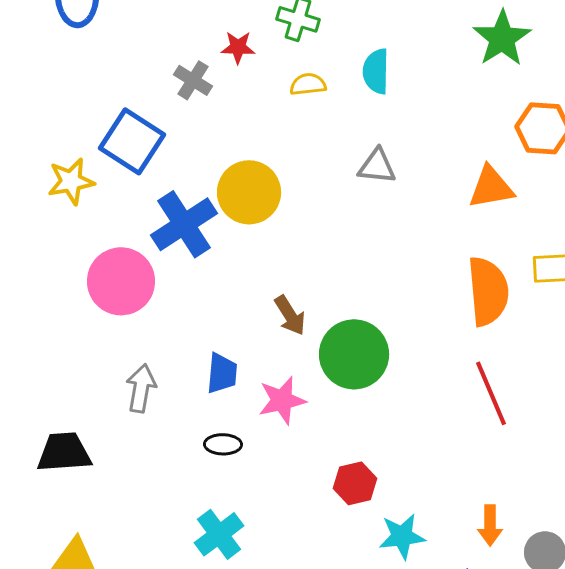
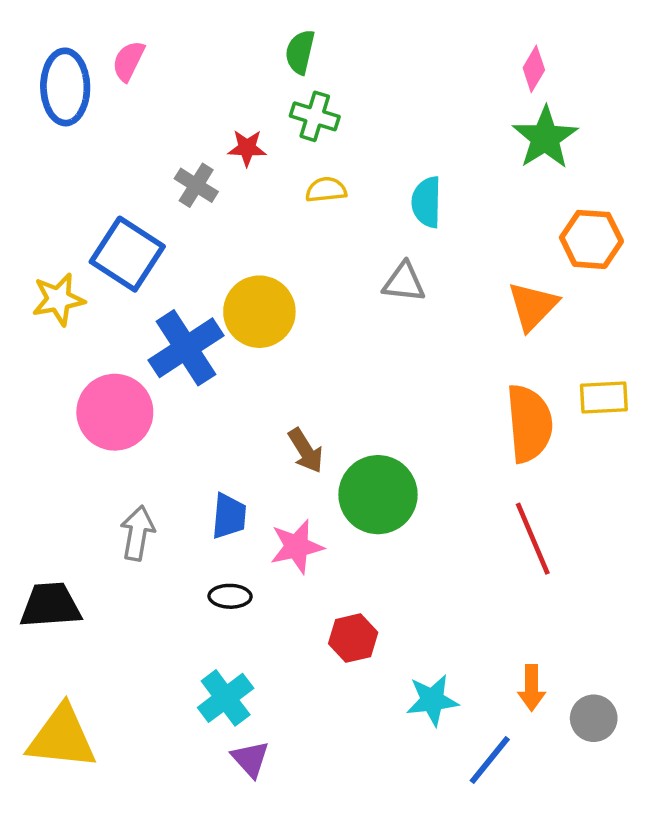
cyan semicircle: (376, 71) -> (427, 202), moved
orange triangle: (491, 187) -> (533, 306), turned -36
red hexagon: (355, 483) -> (353, 638), moved

